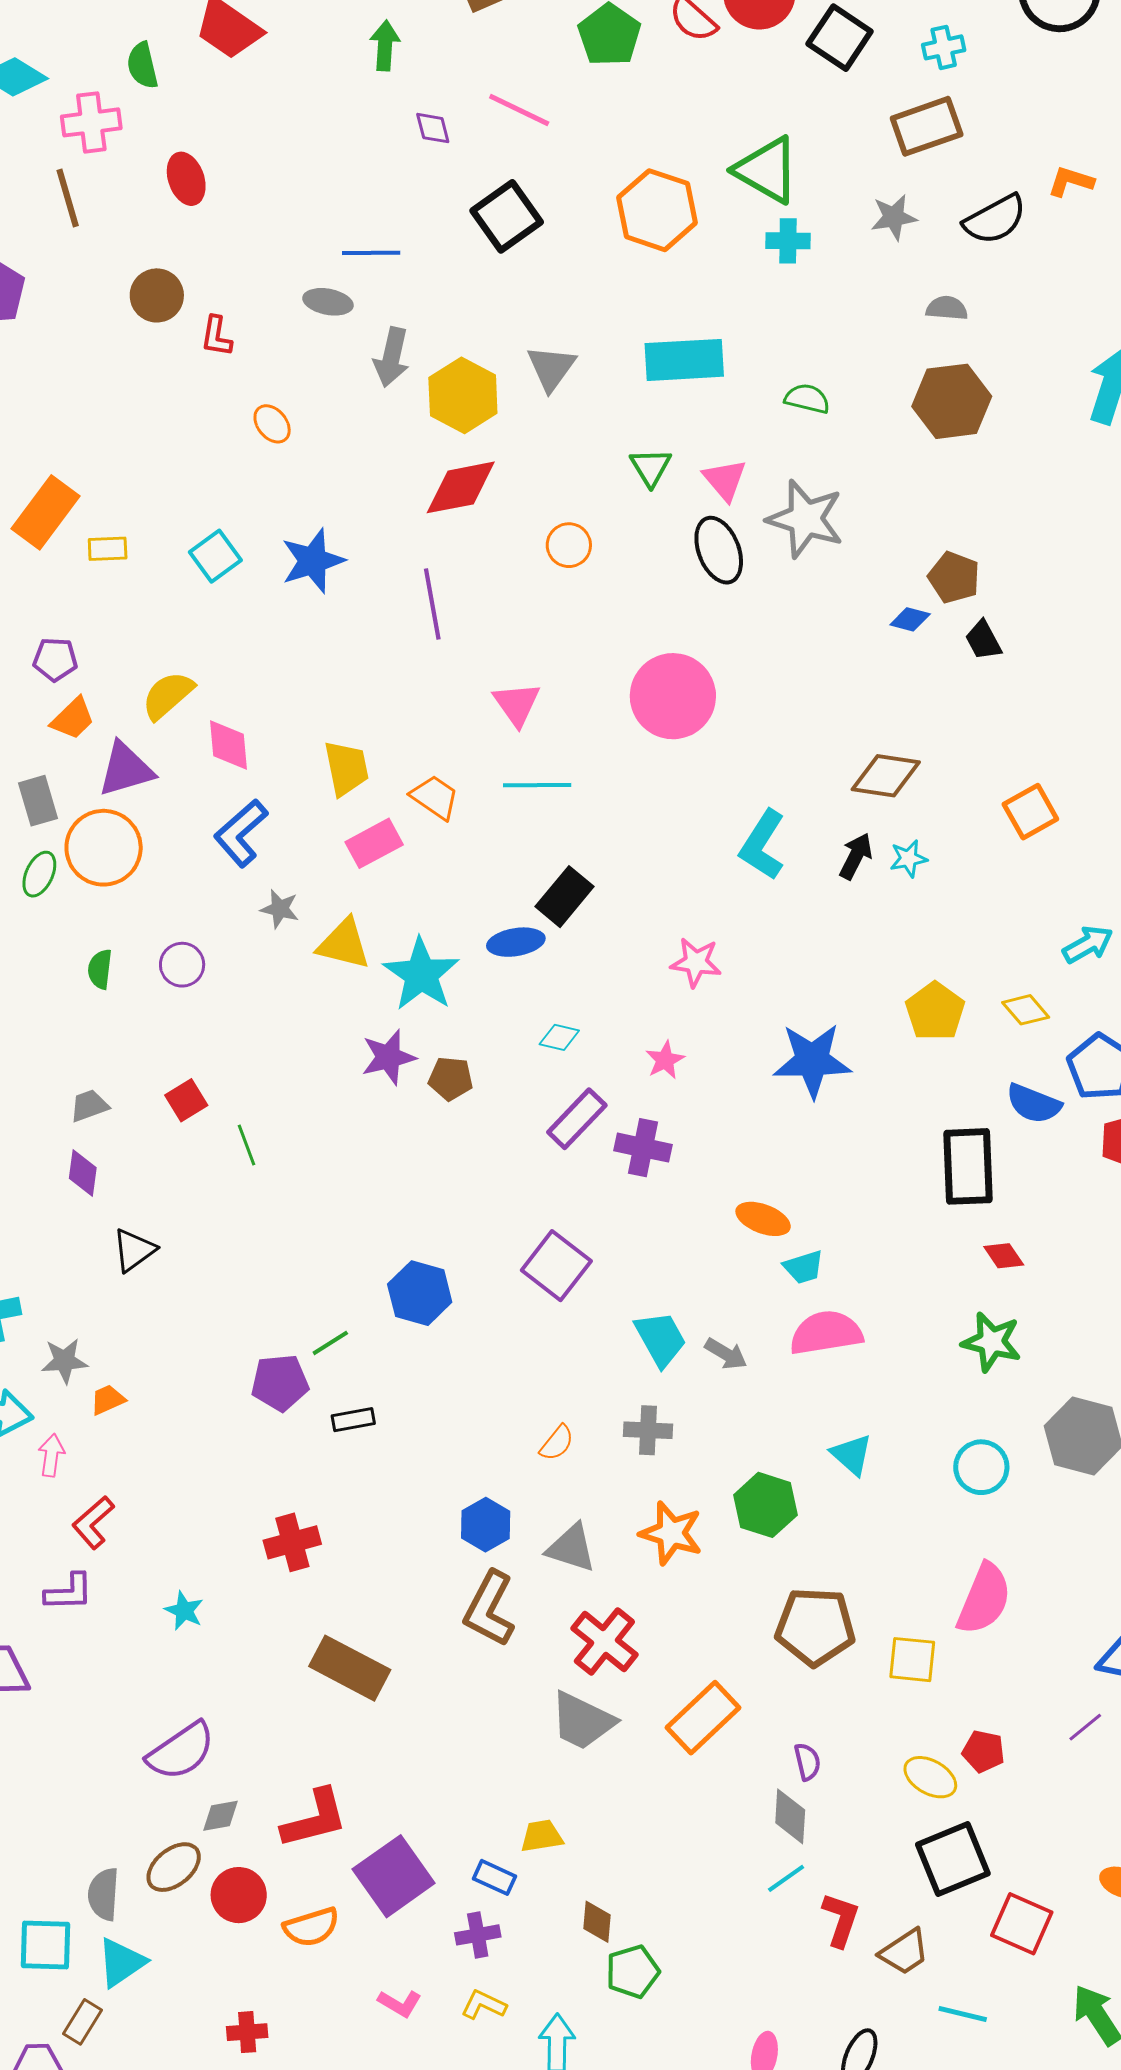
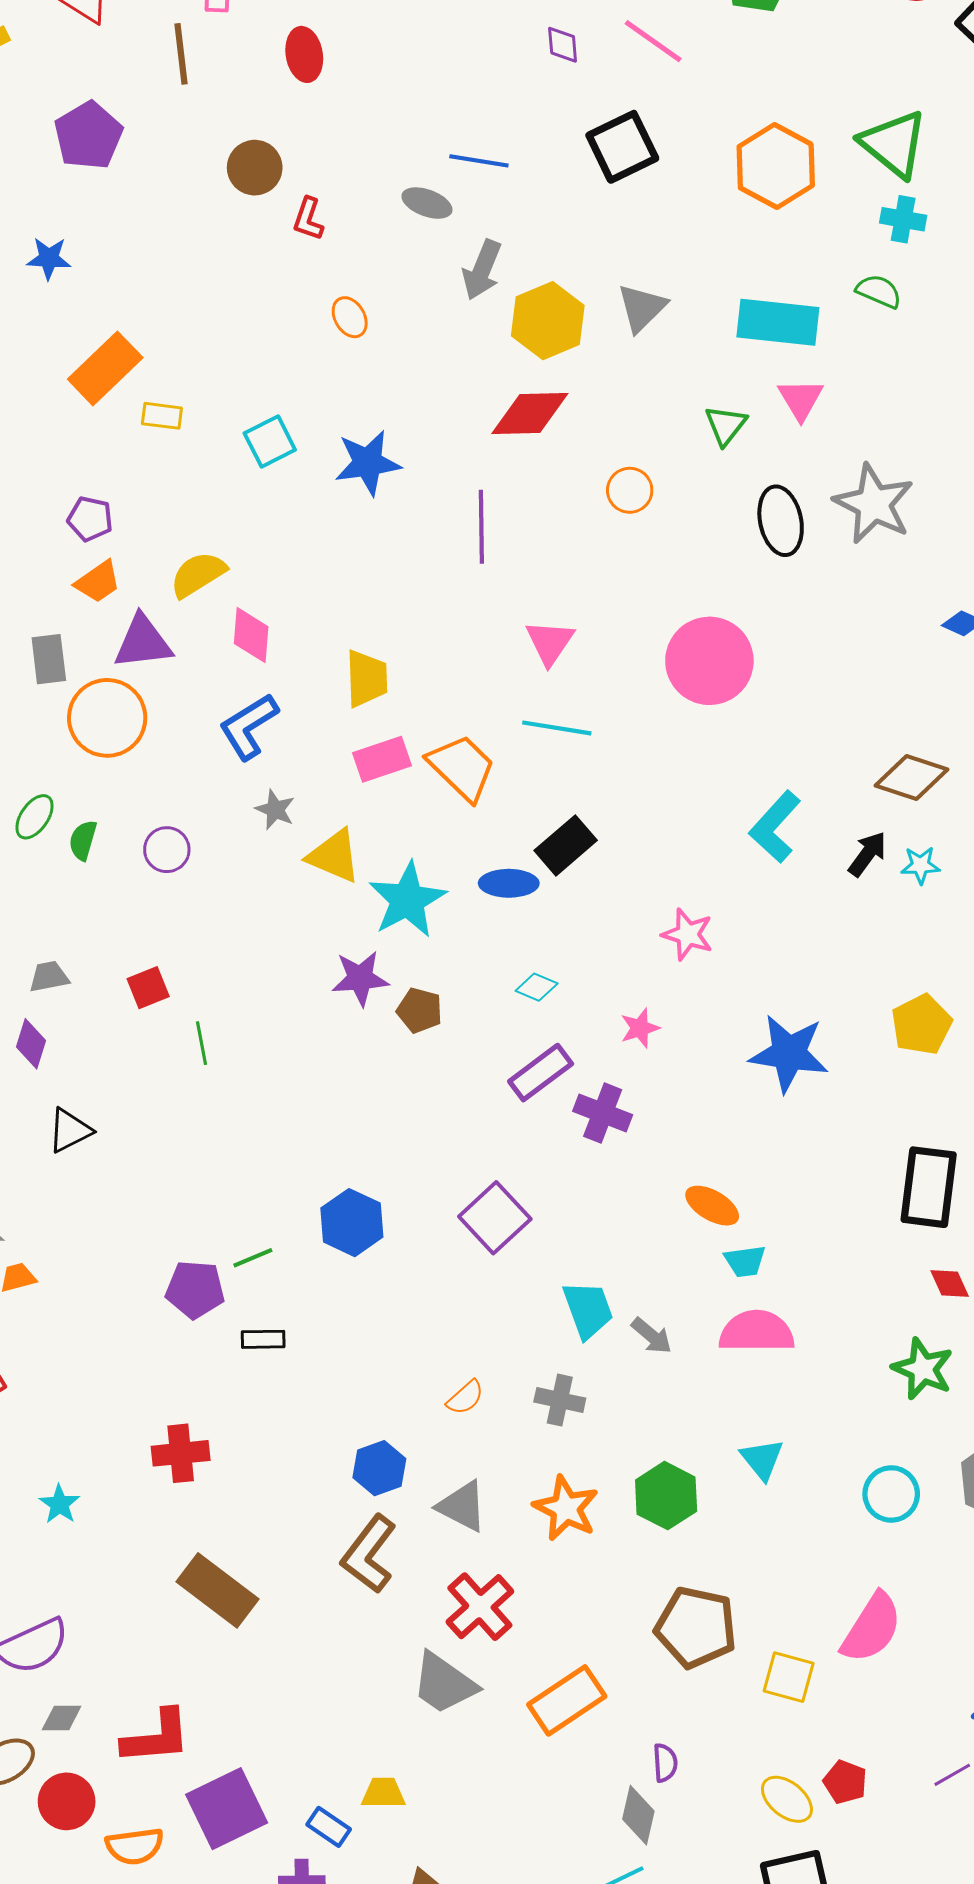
green semicircle: (807, 399) -> (879, 291), moved
pink triangle: (725, 480) -> (801, 399), moved
orange trapezoid: (435, 797) -> (462, 767), moved, size x1.4
green ellipse: (39, 874) -> (35, 817), moved

